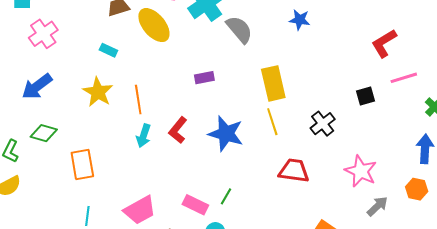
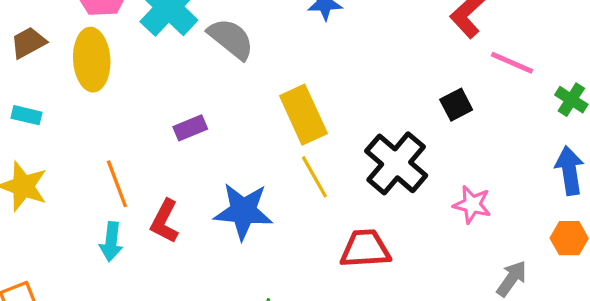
yellow ellipse: (154, 25) -> (92, 60), turned 48
pink line: (404, 78) -> (512, 63), turned 52
orange line: (138, 99) -> (117, 184), moved
black cross: (323, 124) -> (396, 163), size x1.5
pink star: (361, 171) -> (472, 205), moved, size x0.7

